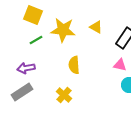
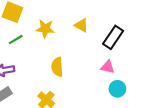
yellow star: (63, 30) -> (45, 29), size x0.7

